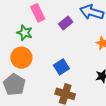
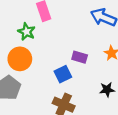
purple rectangle: (66, 23) -> (80, 57), moved, turned 48

